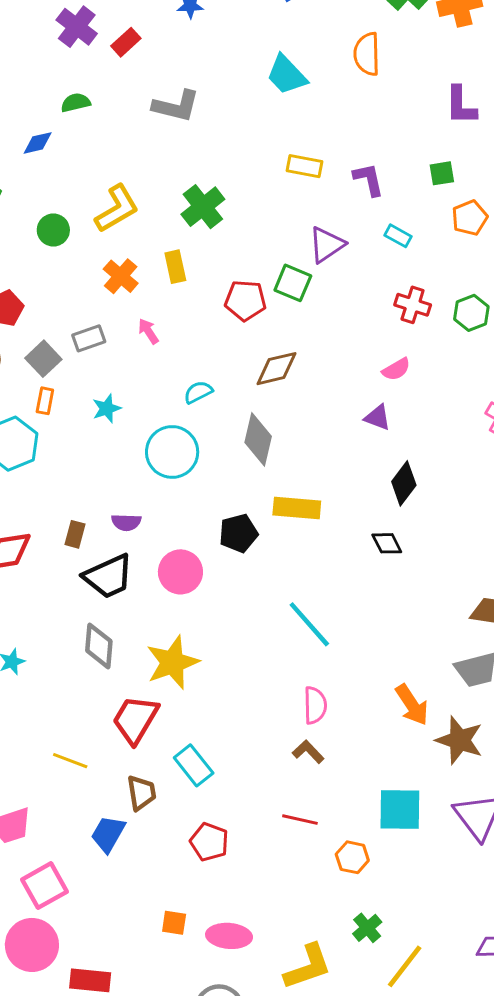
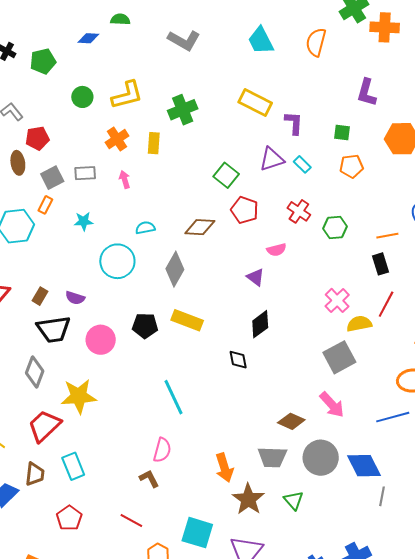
yellow rectangle: (305, 166) -> (255, 102), size x1.4
purple triangle: (327, 245) -> (272, 159), moved
red pentagon: (245, 300) -> (245, 210), moved

